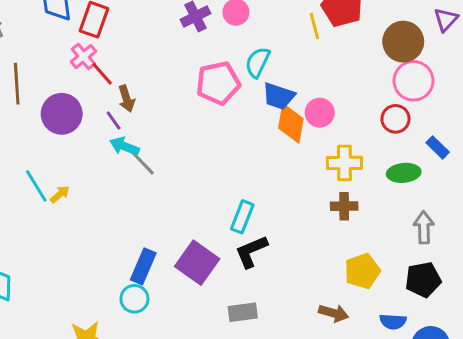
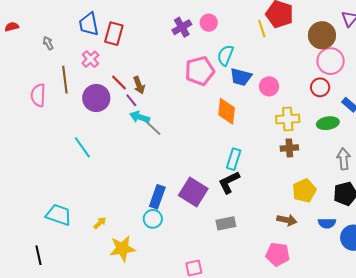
pink cross: (83, 57) -> (90, 59), moved
red line: (102, 74) -> (119, 83), moved
orange diamond: (291, 123) -> (227, 111), moved
yellow arrow: (60, 194) -> (100, 223), moved
cyan rectangle: (242, 217) -> (234, 159), moved

